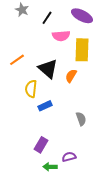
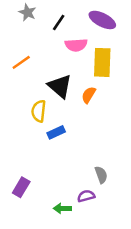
orange line: (17, 60) -> (21, 62), moved
gray semicircle: (81, 119) -> (101, 175), moved
purple rectangle: (41, 145) -> (21, 187), moved

